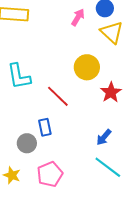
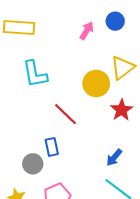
yellow triangle: (112, 32) -> (123, 68), moved, turned 40
cyan L-shape: (19, 76) -> (35, 74), moved

